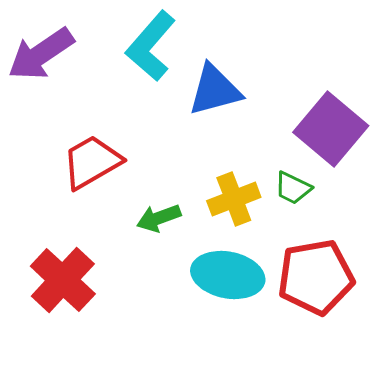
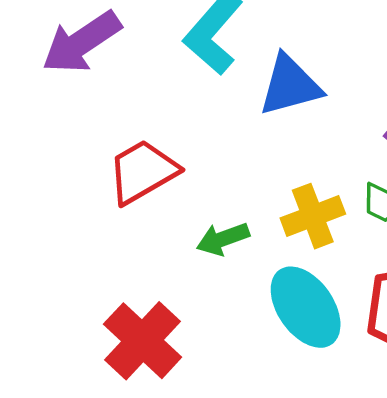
cyan ellipse: (228, 275) -> (306, 307), turned 44
red cross: (63, 280) -> (143, 341), moved

